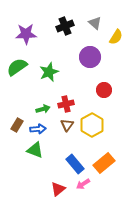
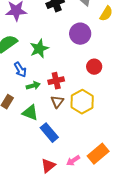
blue arrow: (38, 129) -> (20, 70), moved, turned 63
green triangle: (35, 150) -> (30, 113), moved
orange rectangle: (104, 163) -> (98, 154), moved
blue rectangle: (75, 164) -> (49, 133), moved

